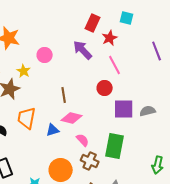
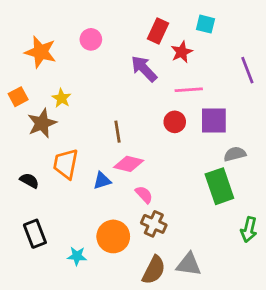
pink circle: (45, 55) -> (91, 39), moved
pink line: (115, 65) -> (189, 90), turned -66
purple square: (124, 109) -> (214, 120), moved
green rectangle: (115, 146) -> (219, 186), moved, turned -30

